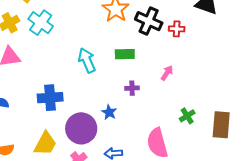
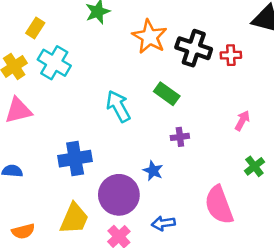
green rectangle: (125, 54) -> (167, 94), turned 42
pink arrow: (167, 73) -> (242, 121), moved

